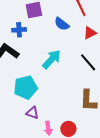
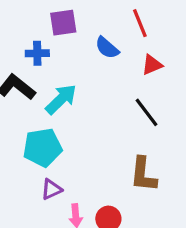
cyan arrow: (52, 59) -> (61, 99), moved
purple triangle: (32, 113) -> (51, 189), turned -48

